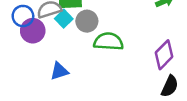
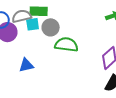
cyan square: (64, 19) -> (33, 24), turned 32

